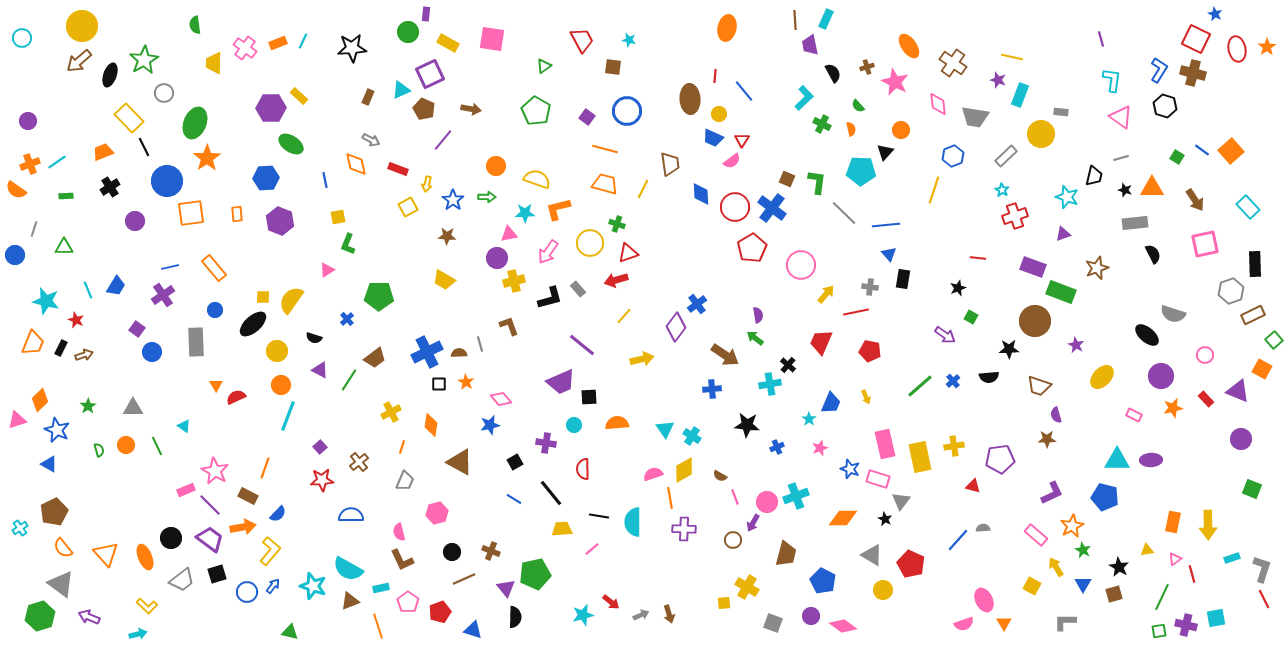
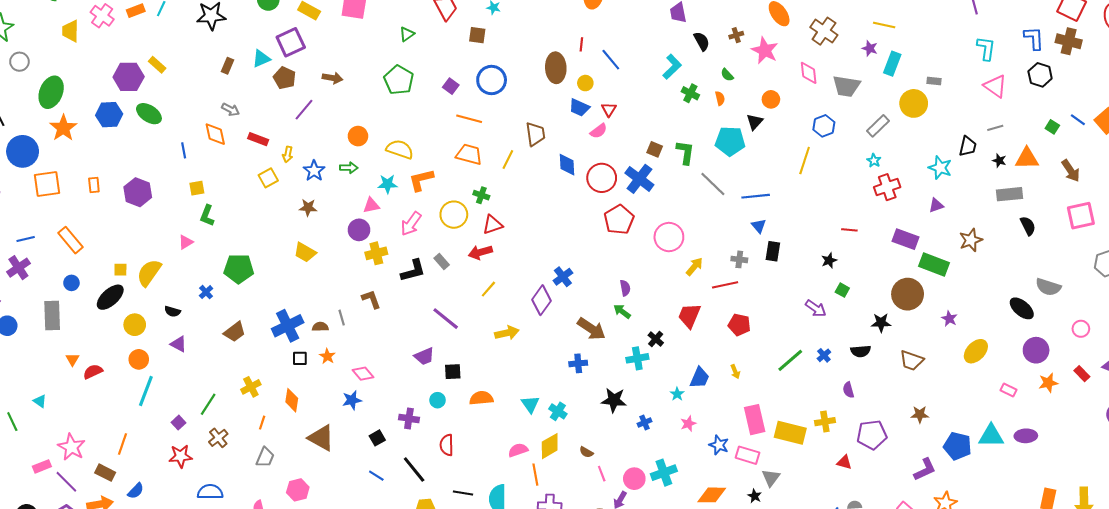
blue L-shape: (1159, 70) -> (1034, 38), turned -35
blue hexagon: (266, 178) -> (109, 115), moved
green line: (349, 380) -> (208, 404), moved
purple trapezoid: (561, 382) -> (424, 356), size x0.7
purple semicircle: (1056, 415) -> (848, 390), moved
yellow rectangle: (920, 457) -> (790, 433), turned -64
blue pentagon: (1105, 497) -> (958, 446), moved

